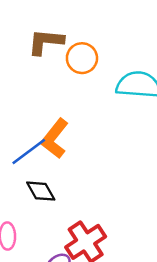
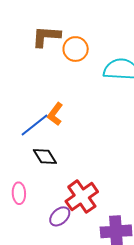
orange L-shape: (55, 138) -> (55, 114), size x0.7

